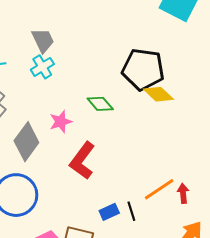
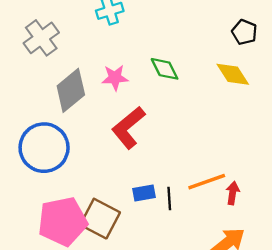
black pentagon: (143, 69) -> (244, 32), moved, size x0.5

